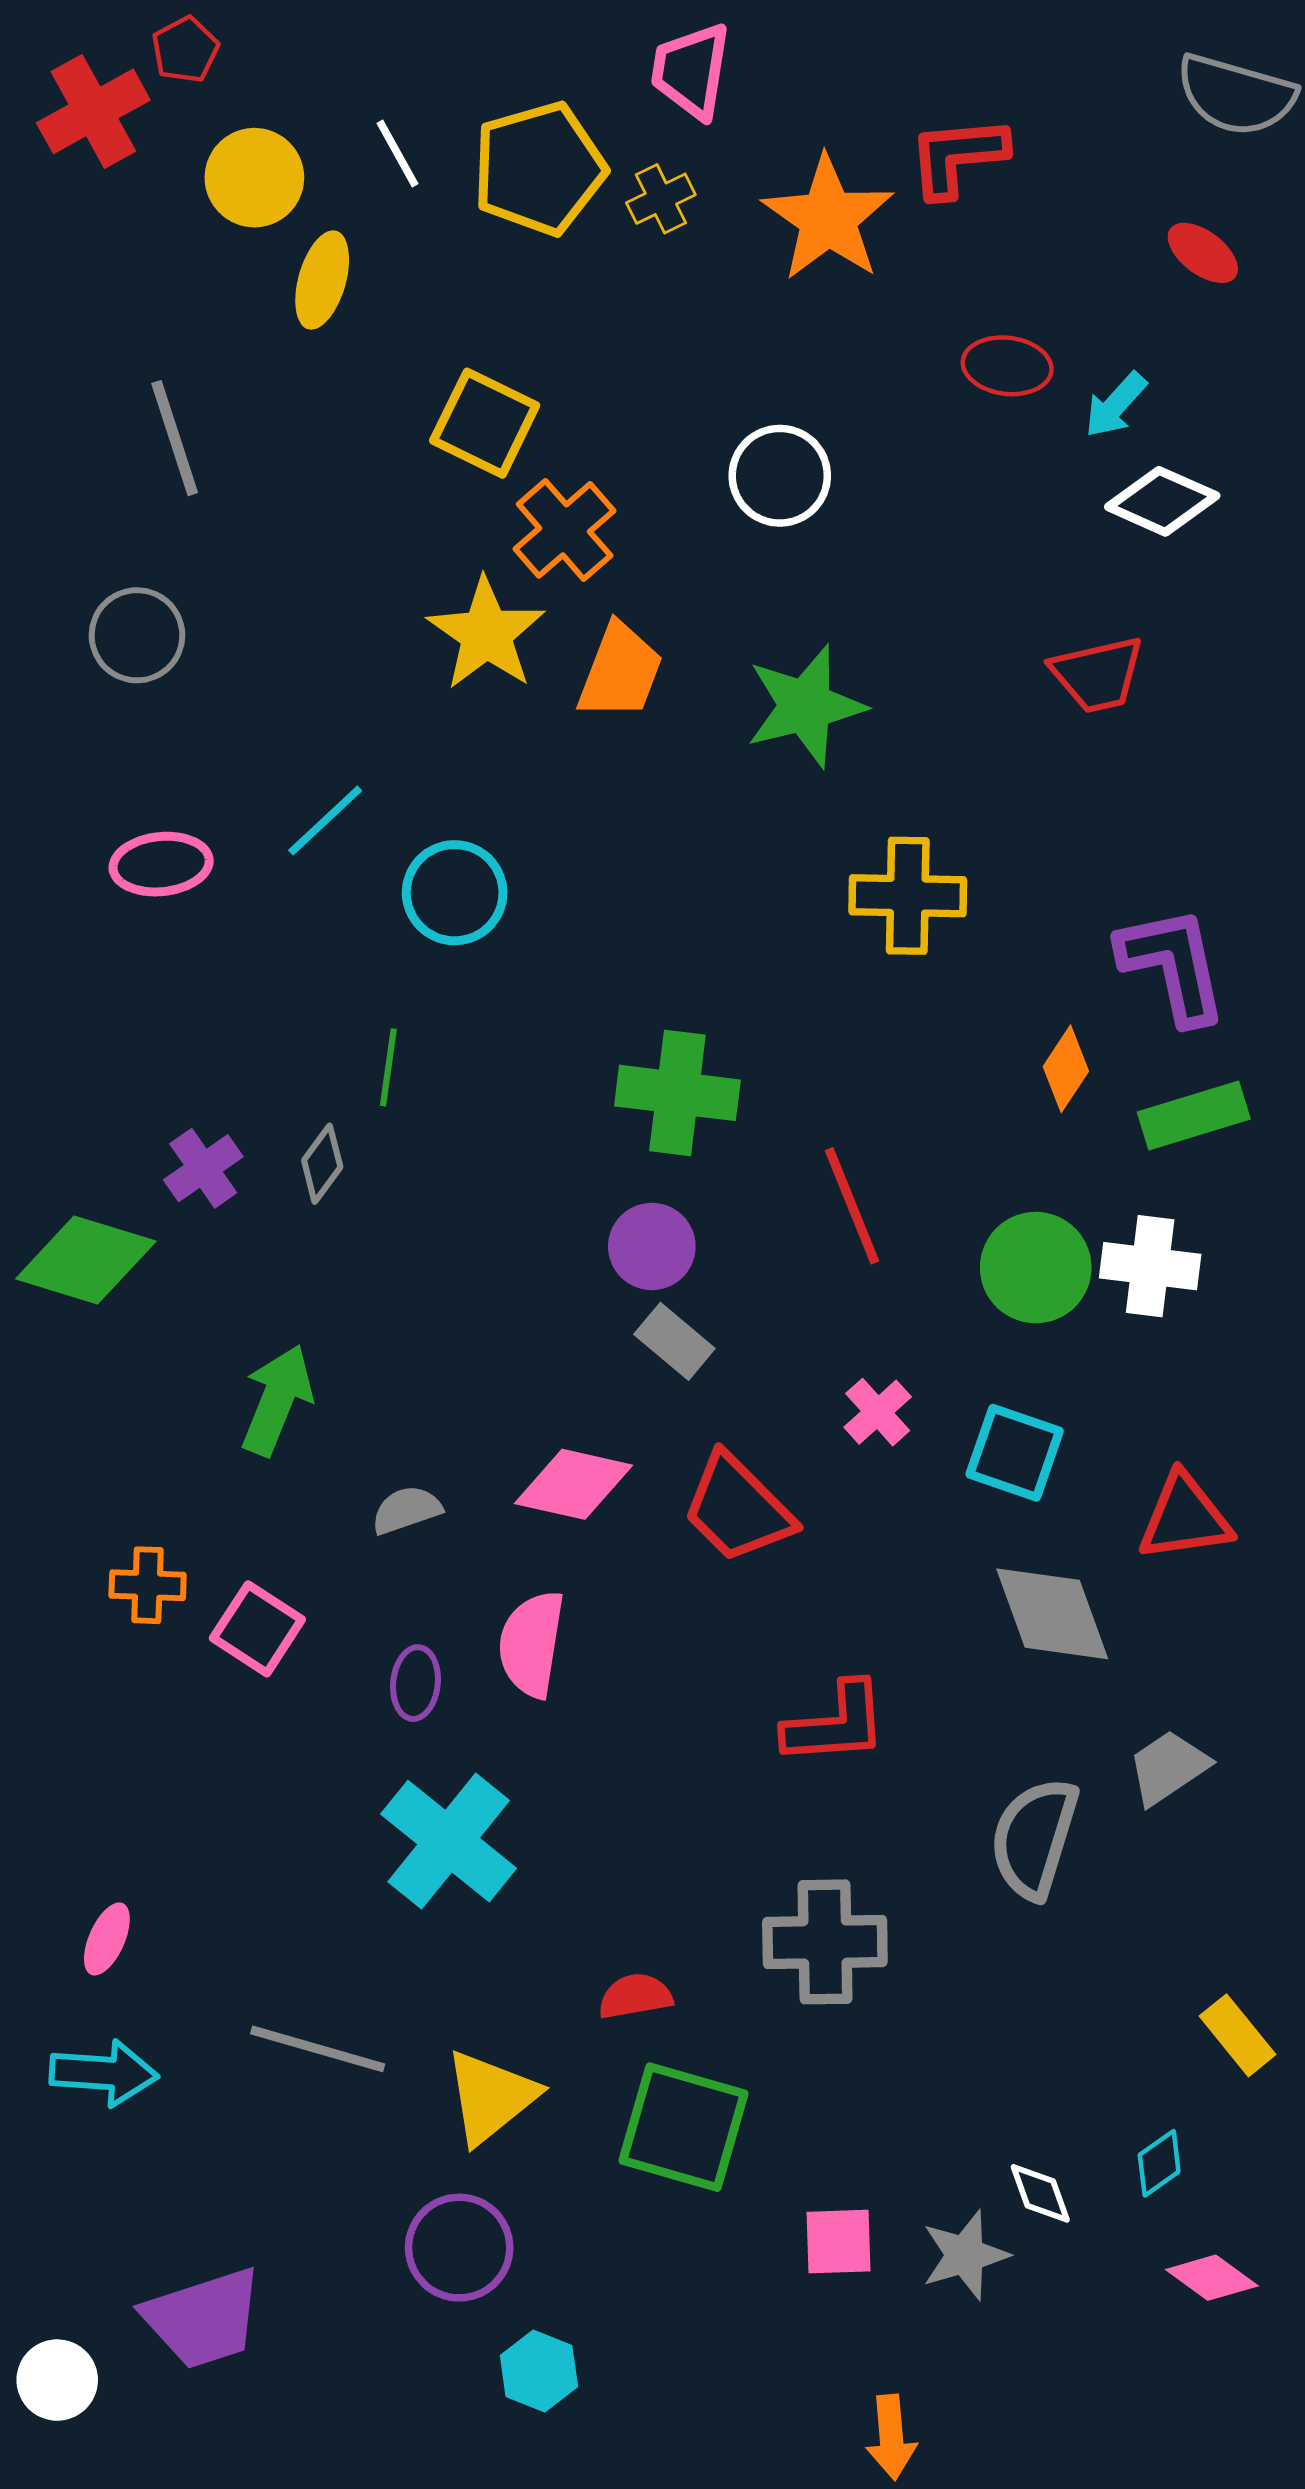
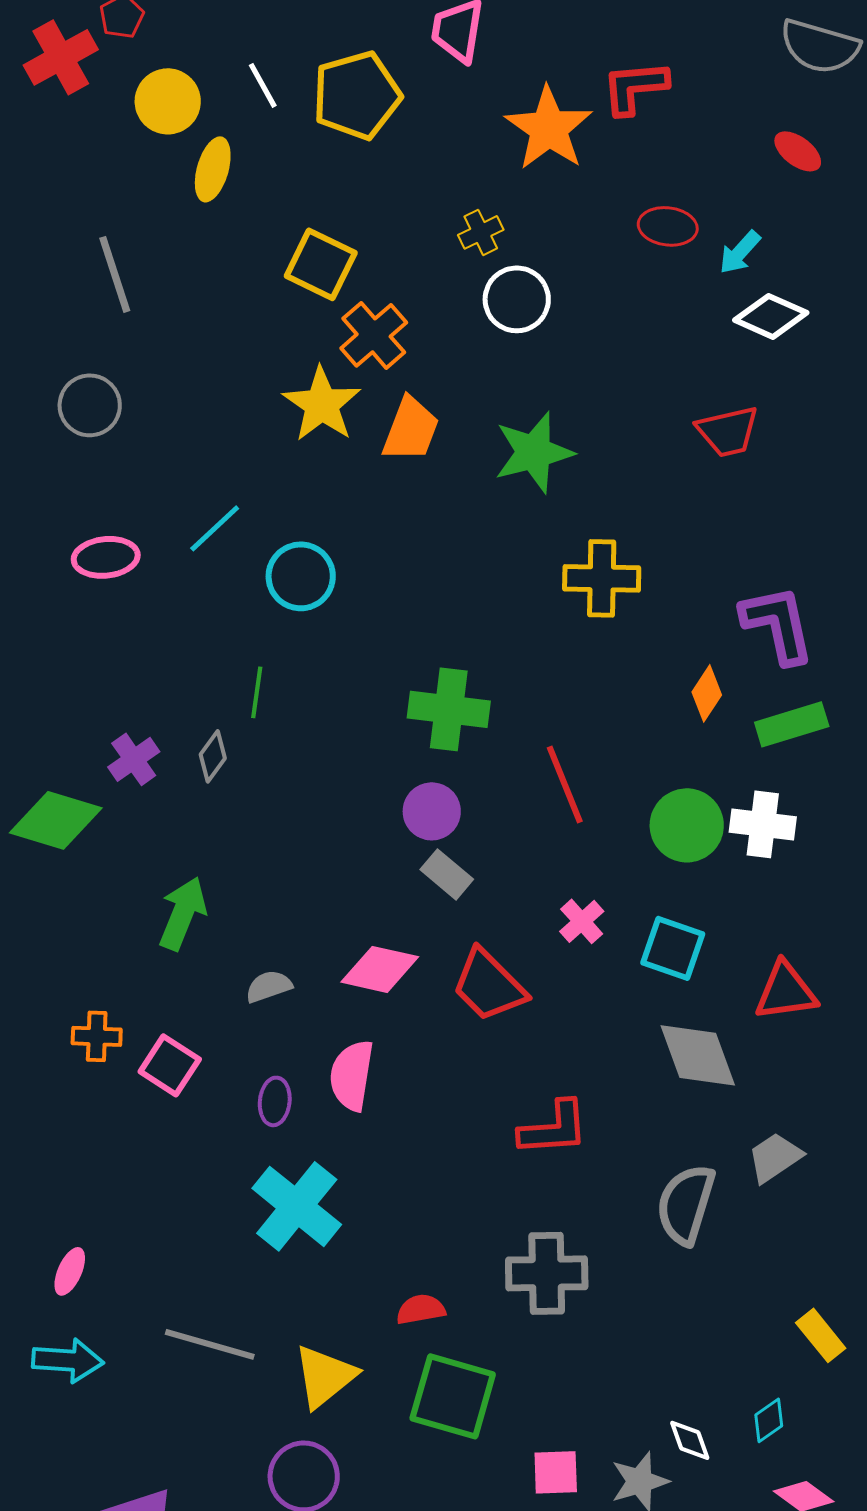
yellow cross: (661, 199) -> (481, 232), moved

